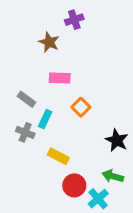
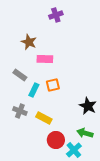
brown star: (49, 42) -> (29, 42), moved
orange square: (81, 107) -> (53, 85), moved, turned 32
gray cross: (25, 132) -> (20, 111), moved

